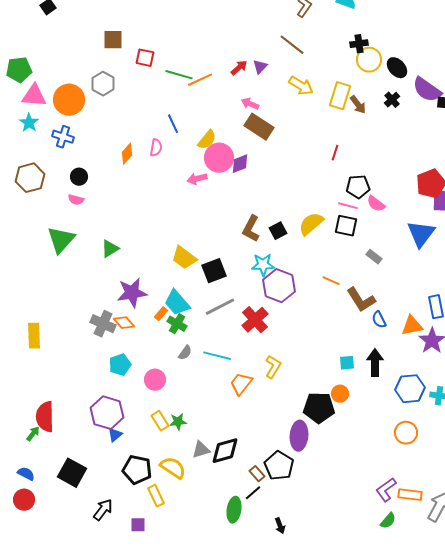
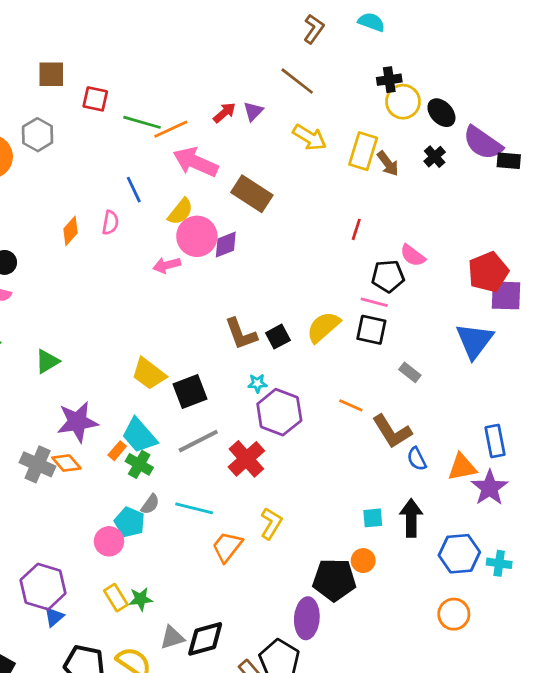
pink arrow: (250, 104) -> (196, 162), moved, size x1.8
pink semicircle: (376, 204) -> (413, 256), moved
brown L-shape: (251, 229) -> (241, 334), turned -48
cyan star: (263, 265) -> (257, 383), size x0.6
cyan pentagon: (120, 365) -> (130, 522), moved, turned -30

